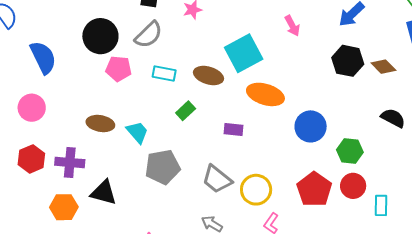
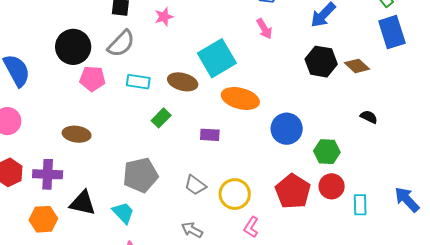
black semicircle: (393, 118) -> (369, 117), size x0.7
cyan trapezoid: (137, 132) -> (123, 213), moved
gray trapezoid: (217, 179) -> (195, 185), size x0.7

